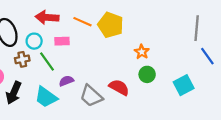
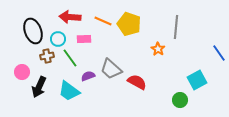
gray line: (197, 28) -> (176, 27), moved
green circle: (147, 74) -> (180, 100), moved
gray trapezoid: (91, 96) -> (111, 69), moved

